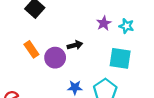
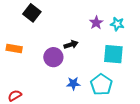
orange rectangle: (31, 49) -> (14, 49), moved, turned -42

